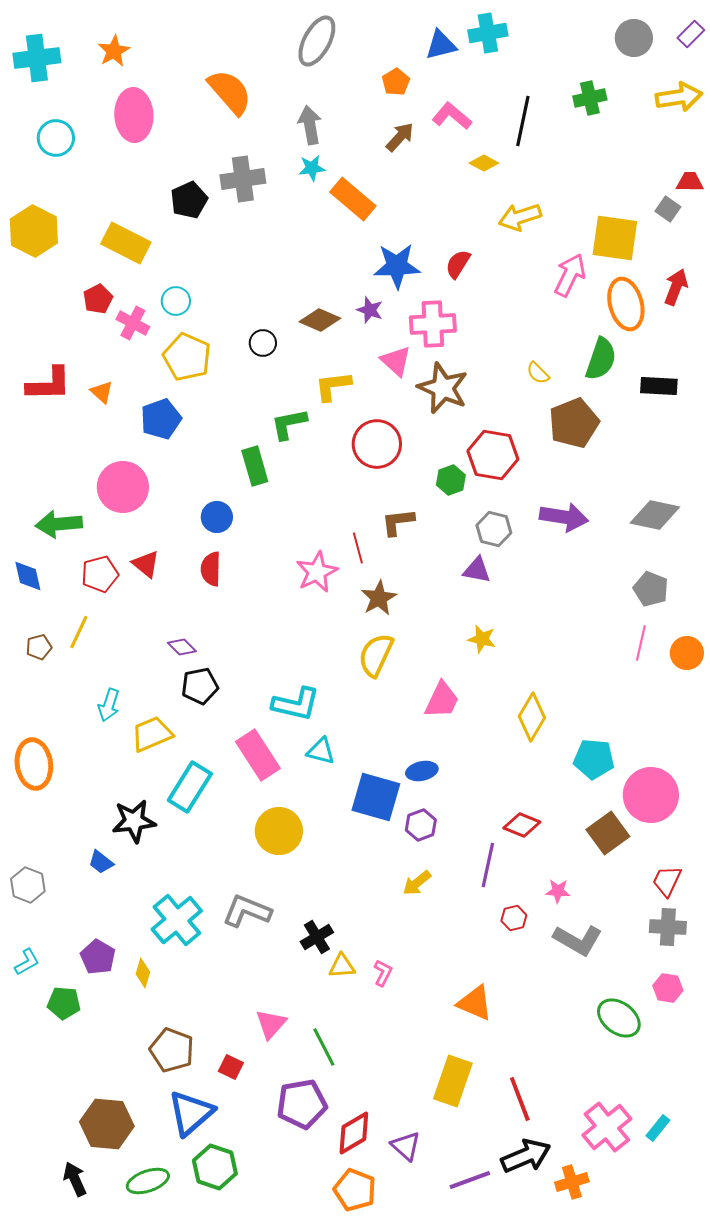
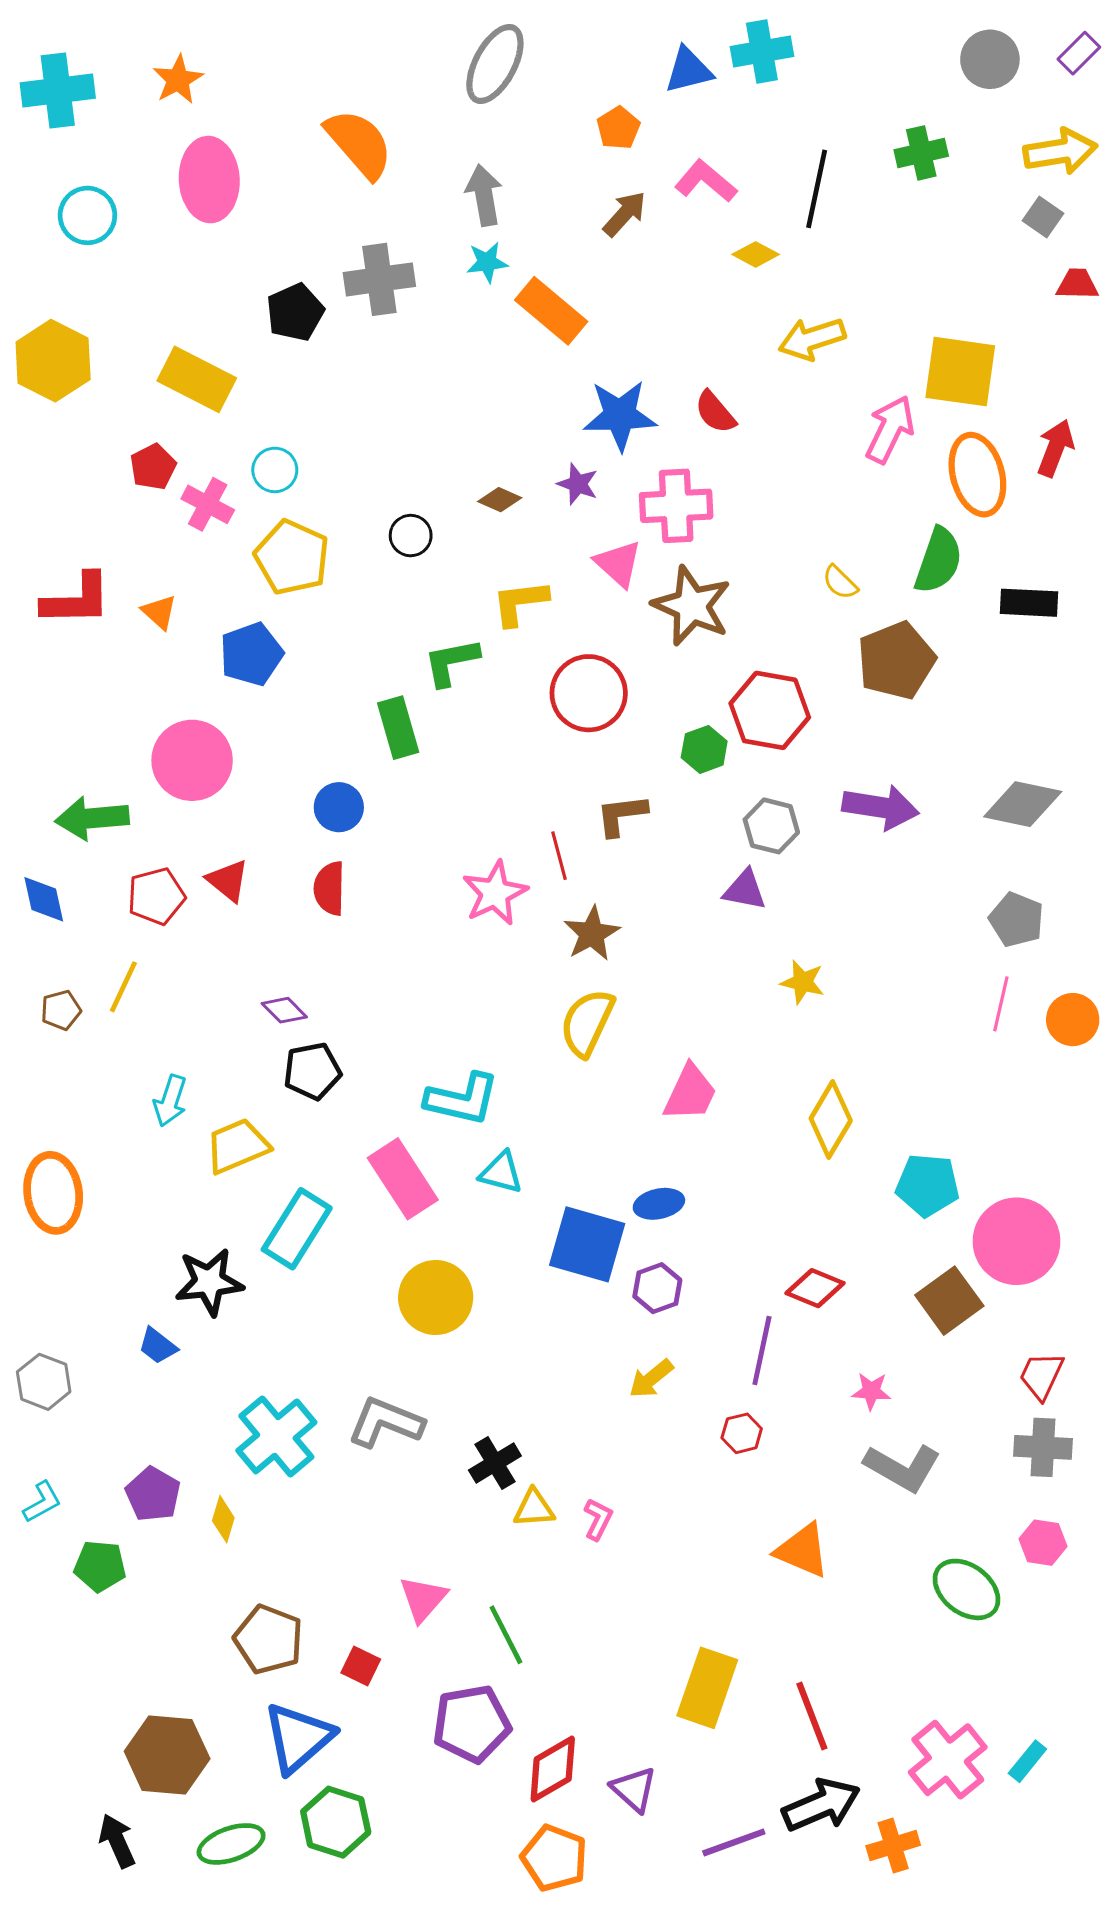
gray square: (668, 209) -> (1043, 217), moved
red semicircle: (458, 264) -> (715, 412), turned -72
brown diamond: (320, 320) -> (500, 500), size x0.7
yellow star: (482, 639) -> (803, 982), moved
red hexagon: (514, 918) -> (742, 1433), moved
orange triangle: (475, 1003) -> (803, 1550), moved

